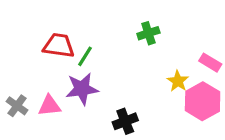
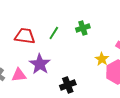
green line: (85, 56) -> (54, 33), moved
purple star: (82, 89) -> (40, 64), turned -30

